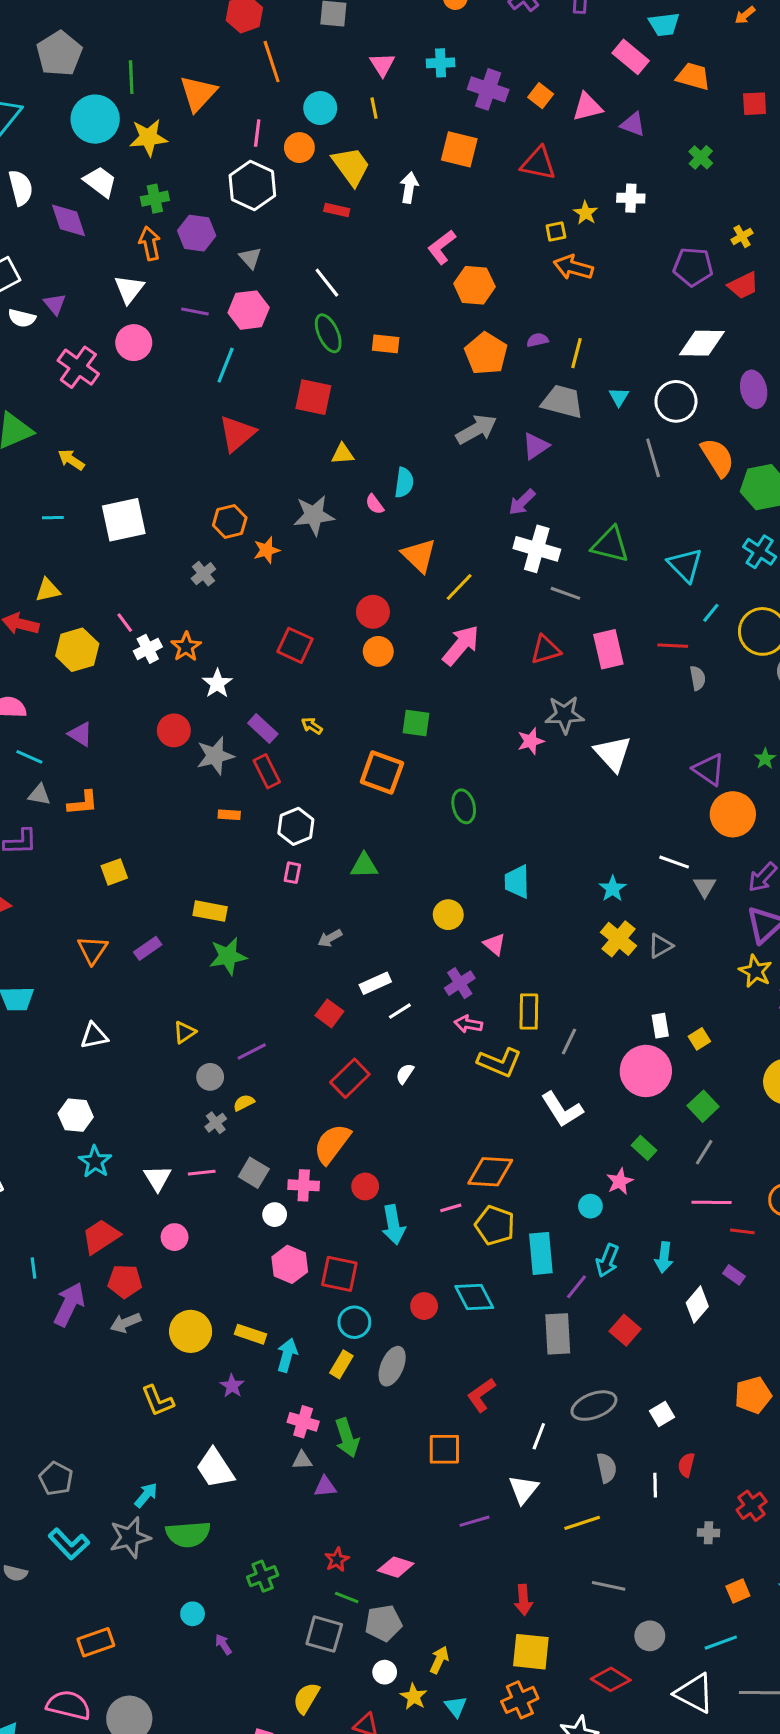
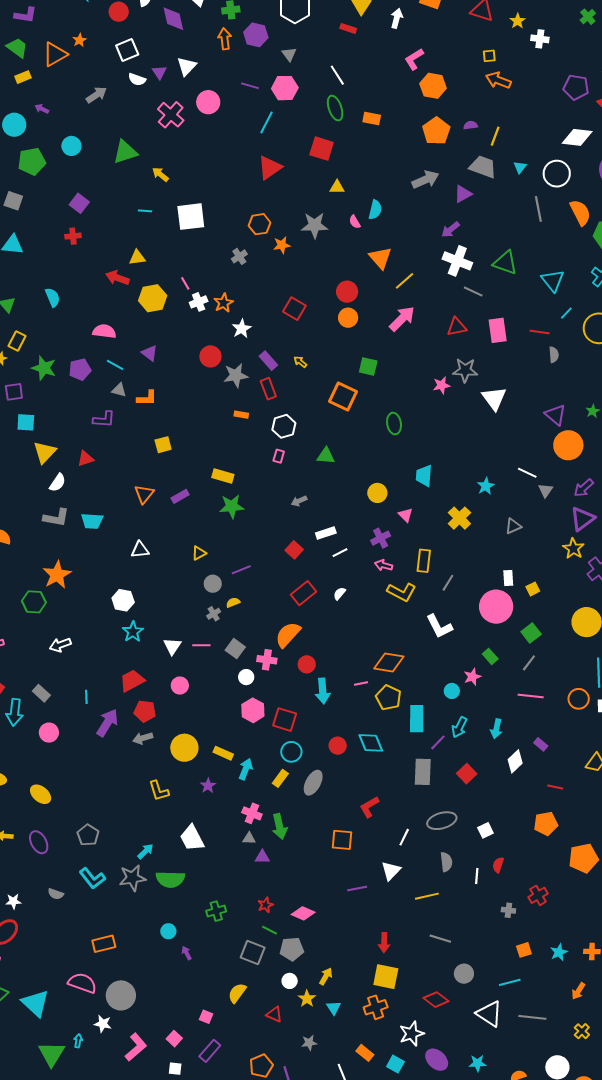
yellow star: (586, 213) -> (518, 21), moved
white triangle: (129, 289) -> (187, 66), moved
yellow cross: (619, 939) -> (459, 518), moved
red line: (742, 1231) -> (555, 787), moved

